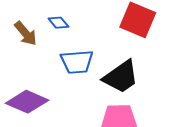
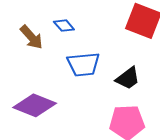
black trapezoid: (121, 77) -> (128, 78), size x0.7

